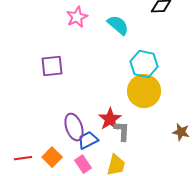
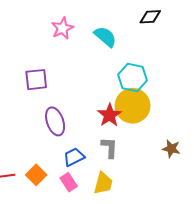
red star: (110, 119) -> (109, 115), moved
purple ellipse: (74, 127) -> (55, 121), moved

